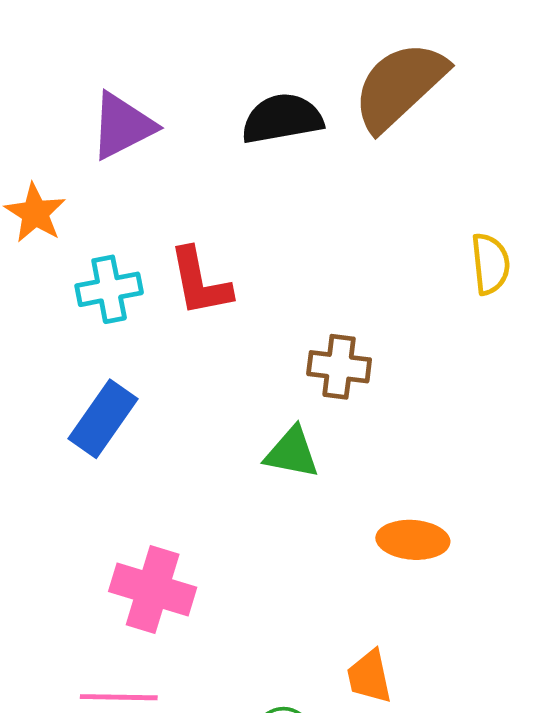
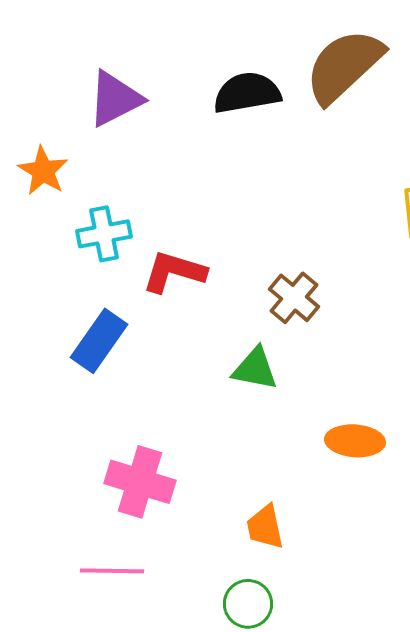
red L-shape: (200, 282) -> (174, 272), moved, turned 118
brown cross: (339, 367) -> (294, 298), turned 33
orange trapezoid: (369, 677) -> (265, 527), moved

